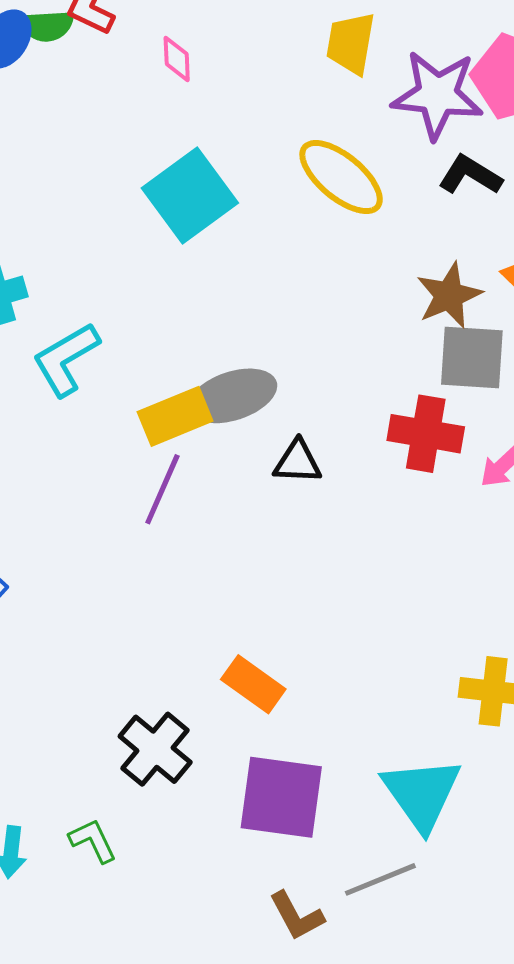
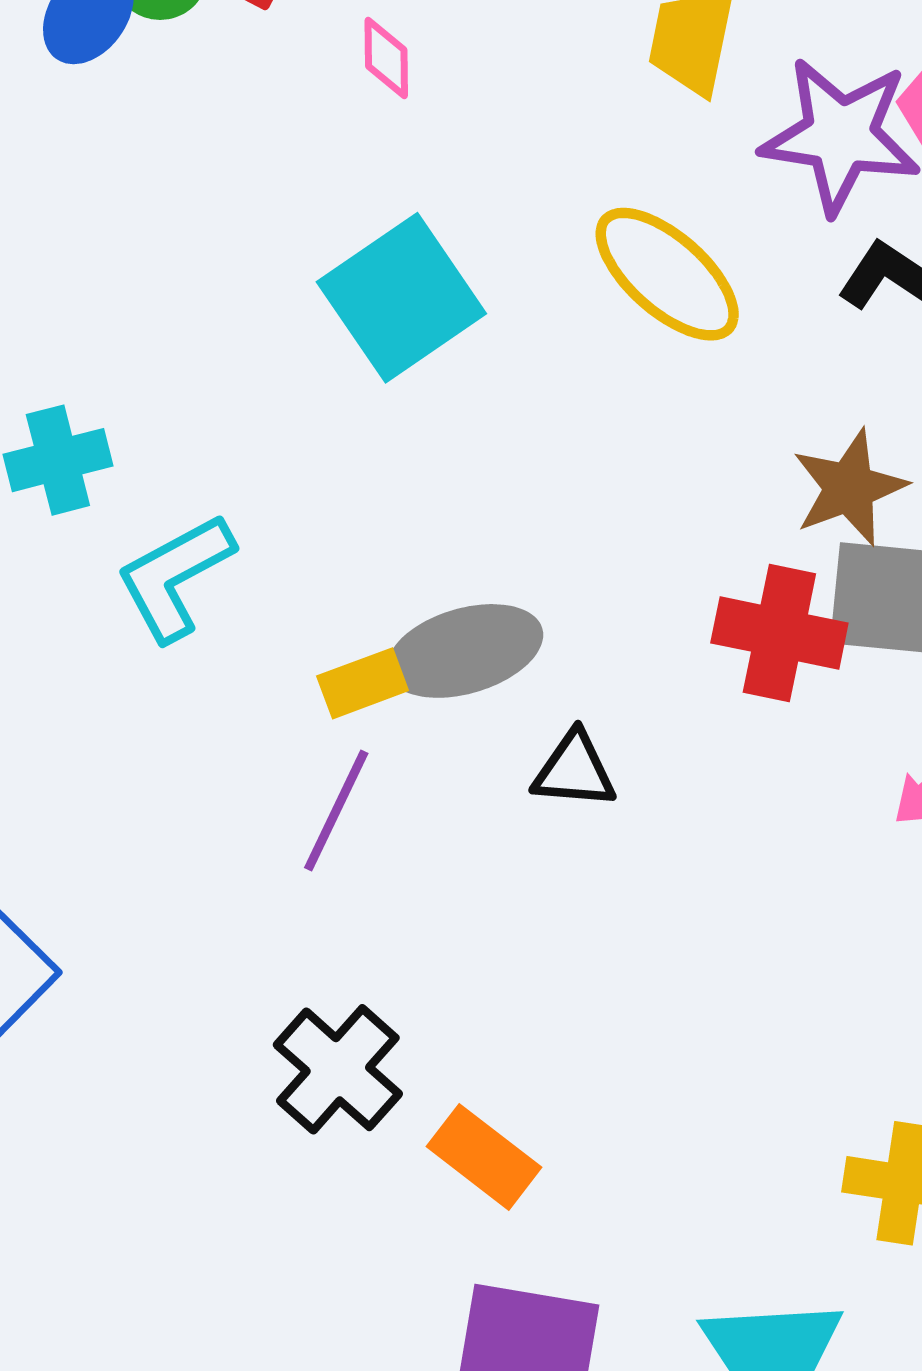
yellow rectangle: (175, 416) -> (363, 683), size x0.7
red cross: (426, 434) -> (779, 633), moved
black cross: (155, 749) -> (338, 1069), moved

